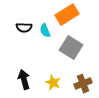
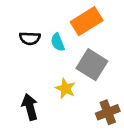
yellow star: (53, 83) -> (65, 88), moved

